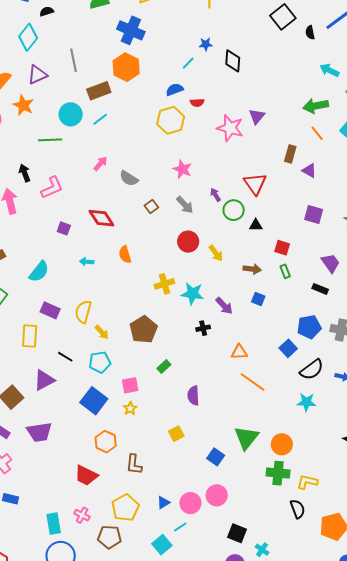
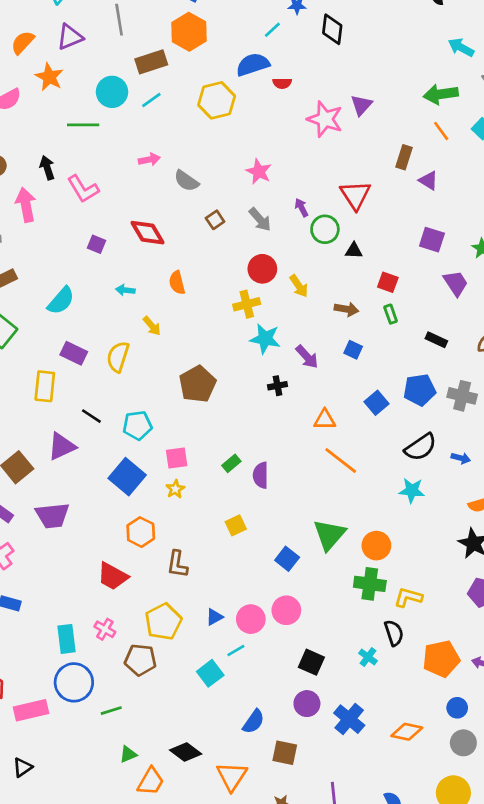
blue semicircle: (175, 90) -> (253, 64), size x1.4
yellow hexagon: (171, 120) -> (217, 100), moved
pink arrow: (100, 164) -> (149, 160), turned 35
pink L-shape: (52, 188) -> (83, 189), turned 80
purple trapezoid: (331, 263) -> (456, 283), moved
yellow cross: (164, 284) -> (247, 304), moved
yellow arrow: (102, 332) -> (152, 326), moved
blue square: (288, 348) -> (377, 403), moved
green rectangle: (164, 366) -> (231, 463), moved
cyan cross: (262, 550) -> (368, 657), moved

